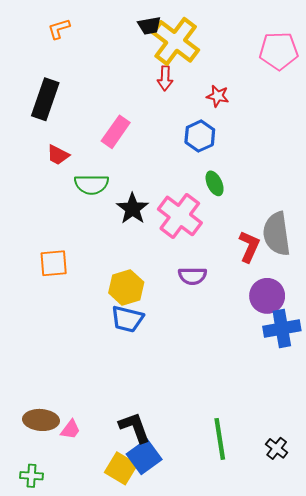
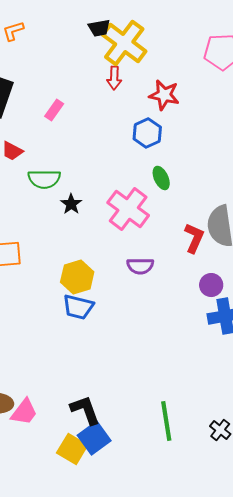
red star: (218, 96) -> (164, 95), size x1.4
pink rectangle: (116, 132) -> (54, 110), moved, size x0.7
black star: (133, 209) -> (71, 204), moved, size x0.7
purple circle: (267, 296) -> (211, 285), size x0.7
pink trapezoid: (70, 429) -> (24, 412), size x1.4

